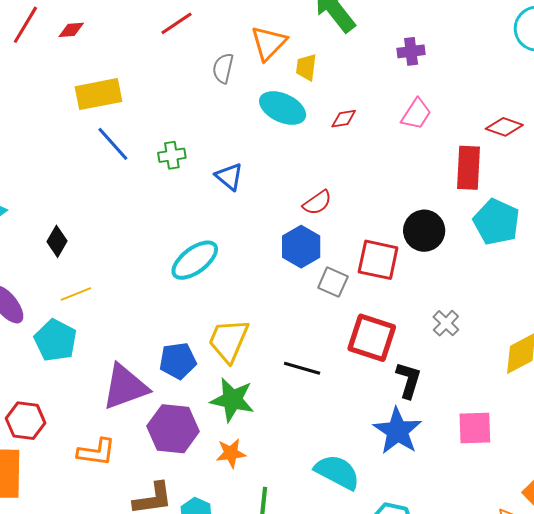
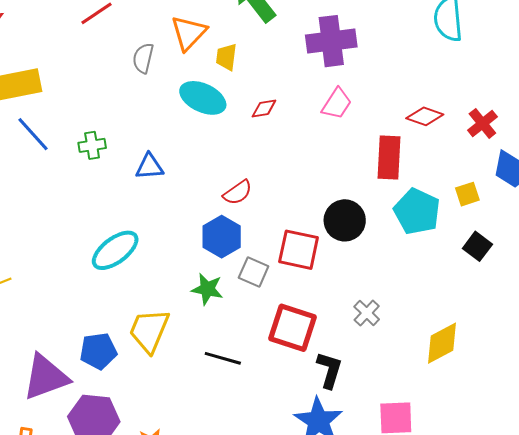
purple cross: (411, 51) -> (331, 41), size x1.8
blue triangle: (229, 176) -> (150, 167), turned -44
green star: (232, 400) -> (207, 289), moved, size x0.7

